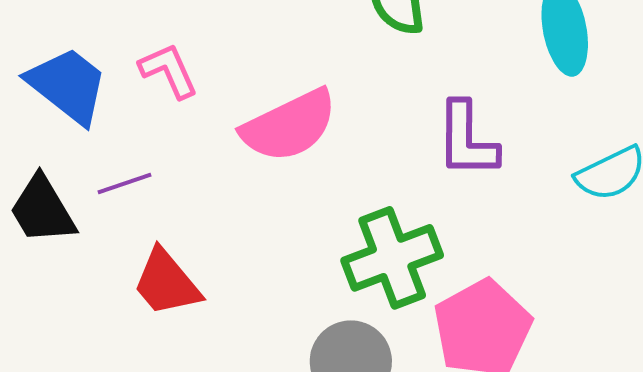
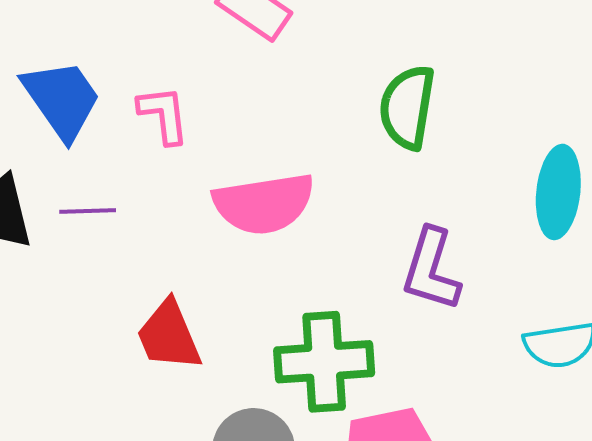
red trapezoid: (166, 283) -> (169, 336), moved

